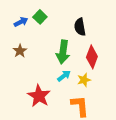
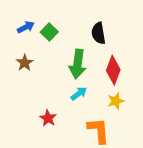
green square: (40, 17) -> (49, 32), moved
yellow star: (84, 80) -> (116, 101), moved
red star: (39, 96) -> (48, 118), size x0.6

